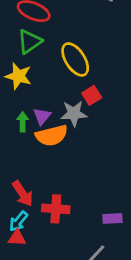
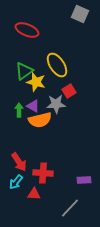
green triangle: (30, 41) -> (24, 71), moved
yellow star: (18, 76) -> (36, 82), moved
purple triangle: (42, 116) -> (33, 106), turned -40
red triangle: (17, 238) -> (34, 194), moved

